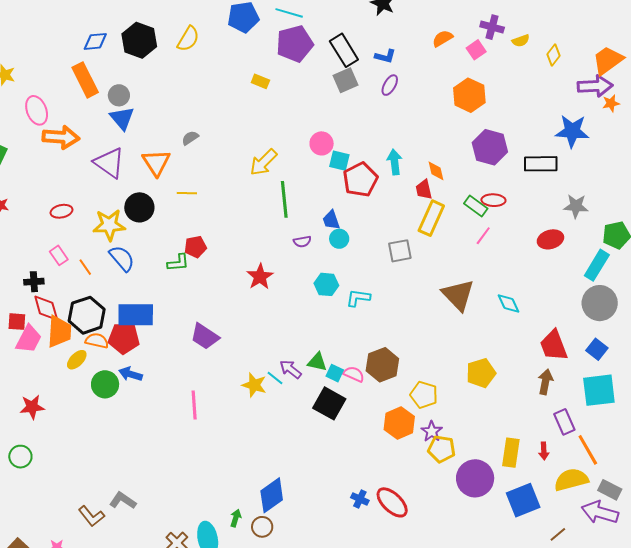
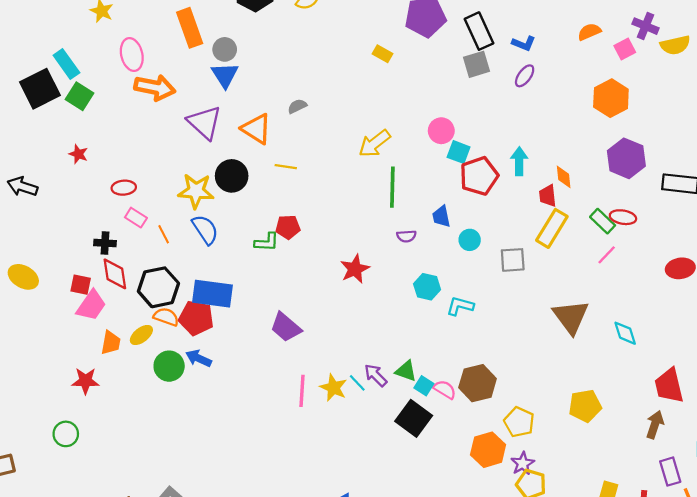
yellow semicircle: (521, 41) -> (675, 45), size x1.5
orange triangle: (156, 163) -> (256, 129), turned -32
red ellipse: (62, 211) -> (124, 188), moved
cyan circle: (339, 239) -> (470, 240), moved
pink rectangle: (59, 255) -> (136, 218), turned -30
orange trapezoid: (59, 331) -> (111, 343), moved, size x0.7
pink line: (194, 405) -> (302, 391), moved

